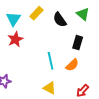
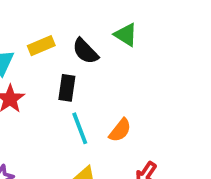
yellow rectangle: (36, 13) -> (41, 46), turned 32
black rectangle: (78, 43) -> (67, 88), moved

